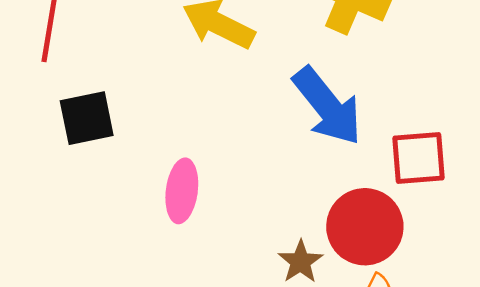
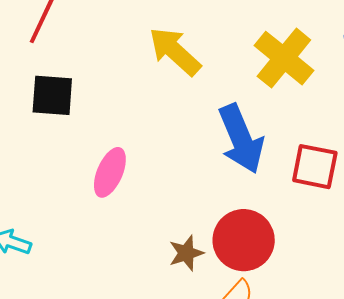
red square: (418, 158) -> (315, 167), moved

